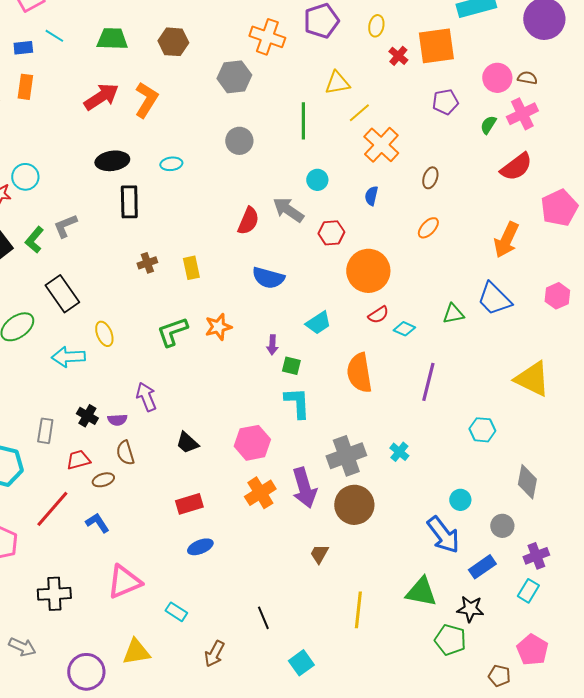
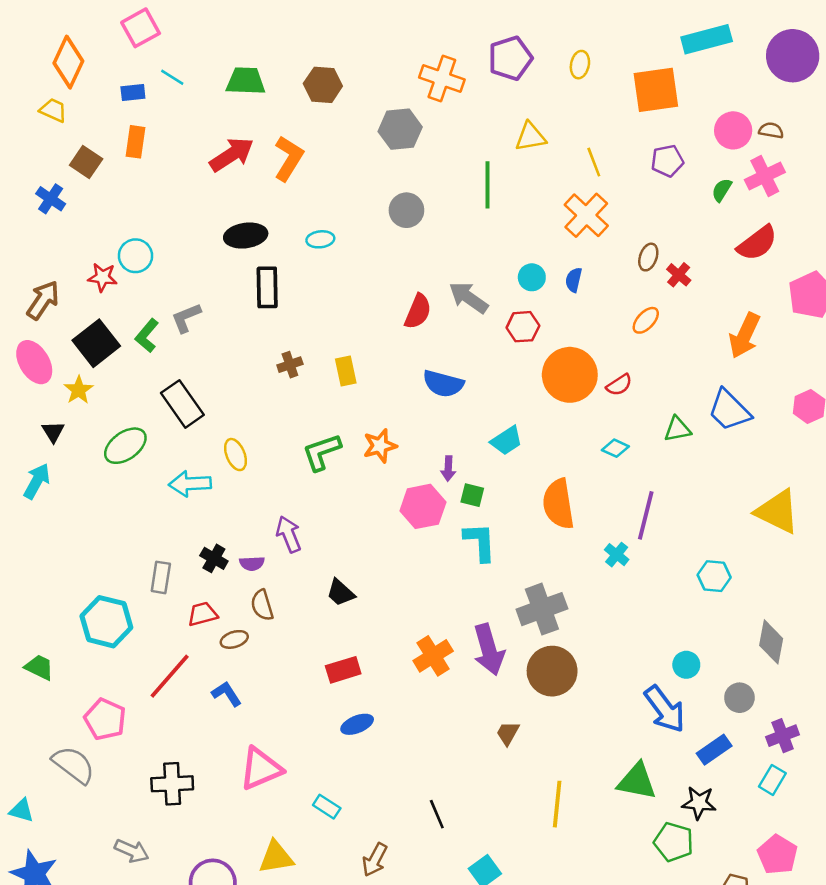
red cross: (398, 56) -> (679, 275), moved
yellow line: (359, 113) -> (594, 162), moved, turned -70
cyan circle: (317, 180) -> (532, 277), moved
red semicircle: (378, 315) -> (619, 385), moved
pink hexagon: (252, 443) -> (423, 506), moved
cyan cross: (399, 452) -> (617, 555), moved

